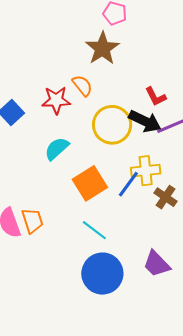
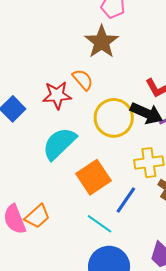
cyan semicircle: (57, 149) -> (59, 144), size x1.4
blue line: (128, 184) -> (126, 200), moved
orange trapezoid: (32, 221) -> (37, 216), turned 68

